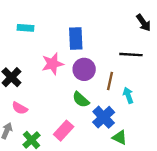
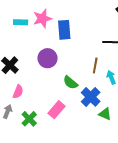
pink star: (53, 64) -> (42, 19), moved
purple circle: (84, 69) -> (47, 58), moved
pink semicircle: (20, 108) -> (18, 92), turned -96

